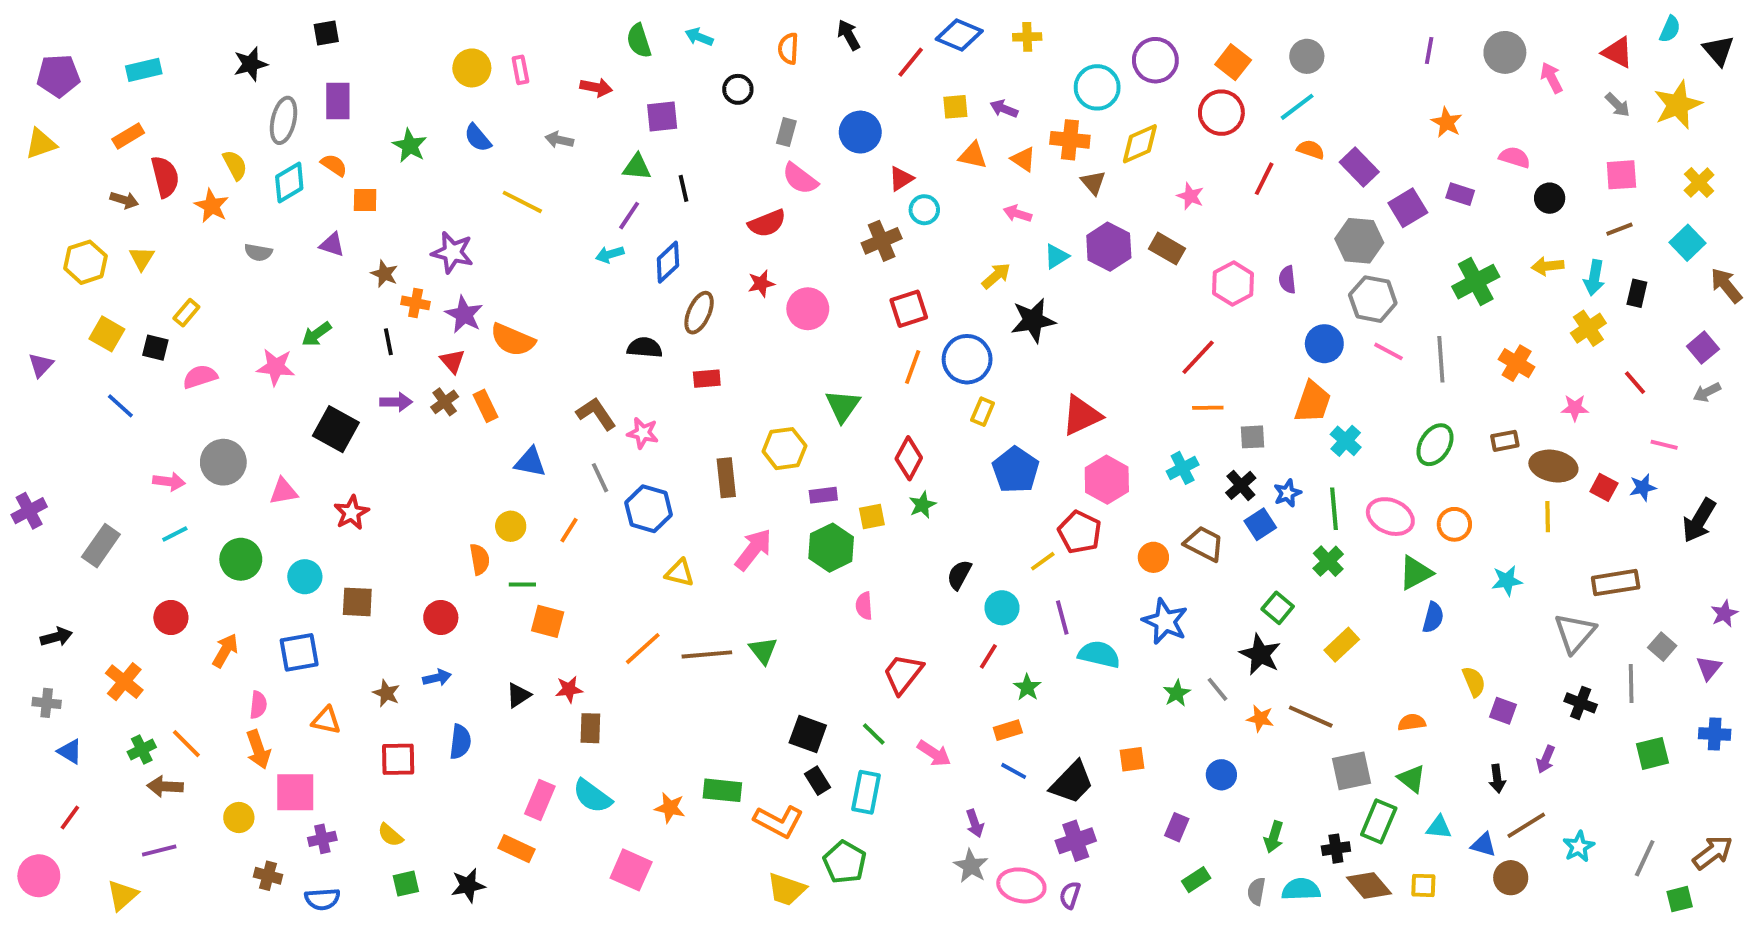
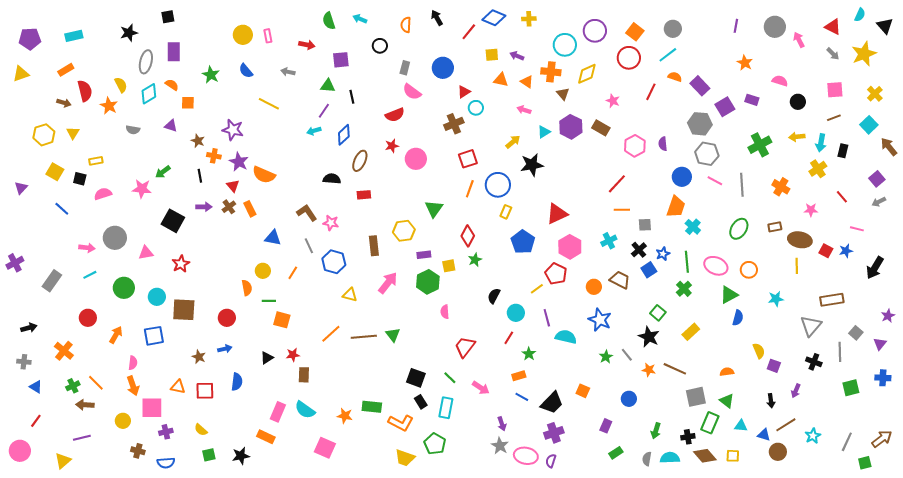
yellow rectangle: (186, 313) -> (96, 161), turned 40
brown square: (357, 602) -> (184, 310), size x1.4
orange triangle: (326, 720) -> (178, 387), moved
orange square: (1132, 759) -> (583, 391), turned 32

